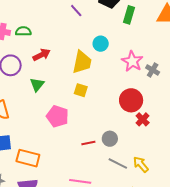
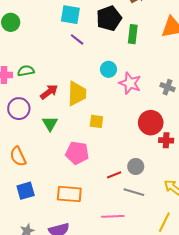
pink star: (132, 61) -> (130, 83), moved
yellow trapezoid: (82, 62) -> (77, 94), moved
red cross: (143, 119) -> (166, 140), turned -32
orange rectangle: (28, 158) -> (69, 194), moved
gray line: (118, 163) -> (134, 192), moved

